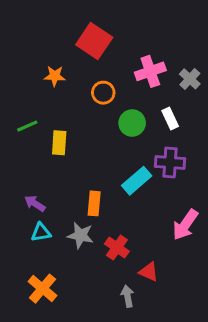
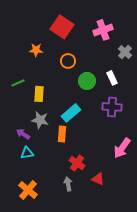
pink cross: (150, 71) -> (103, 30), moved
cyan rectangle: (137, 181) -> (71, 113), moved
gray star: (80, 235) -> (40, 120), moved
gray arrow: (128, 296) -> (68, 184), moved

